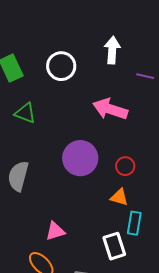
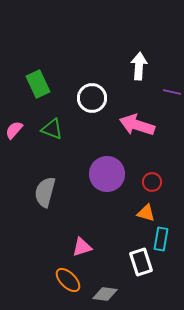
white circle: (61, 66) -> (92, 98), moved

